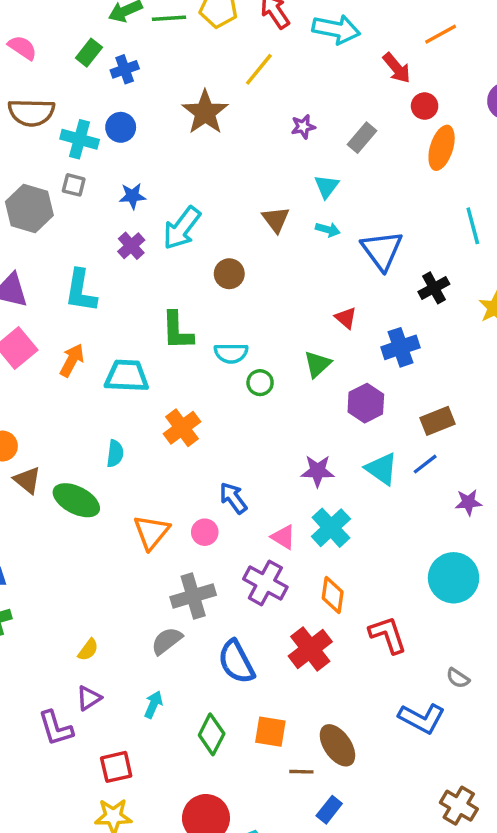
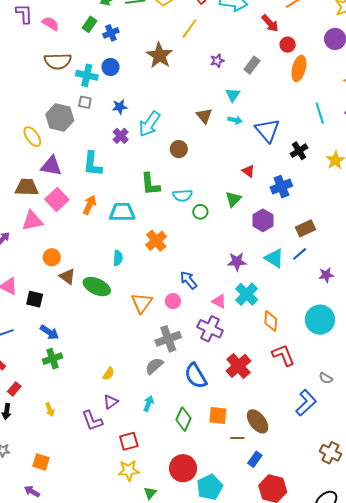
orange diamond: (333, 595) -> (271, 321), moved
blue L-shape: (422, 718) -> (306, 403), turned -68

